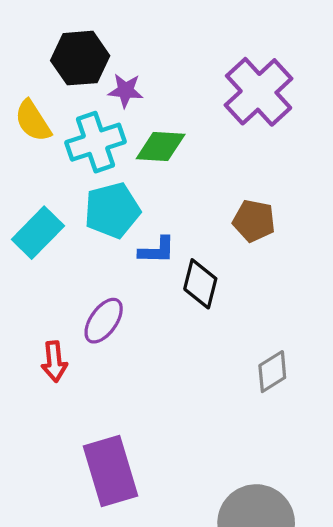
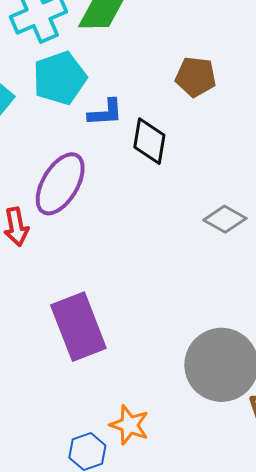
purple ellipse: (104, 321) -> (60, 184), size x1.4
gray diamond: (272, 372) -> (225, 219), turned 66

